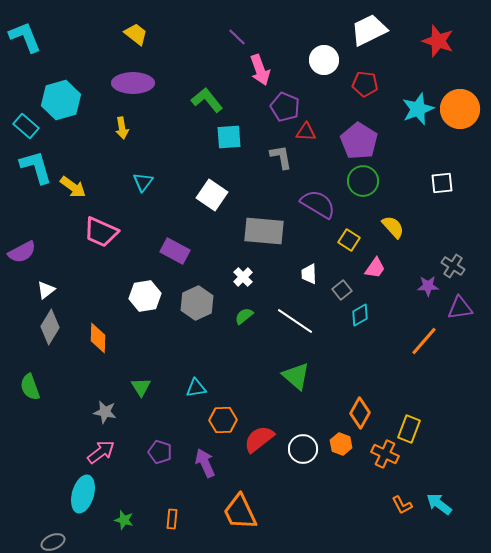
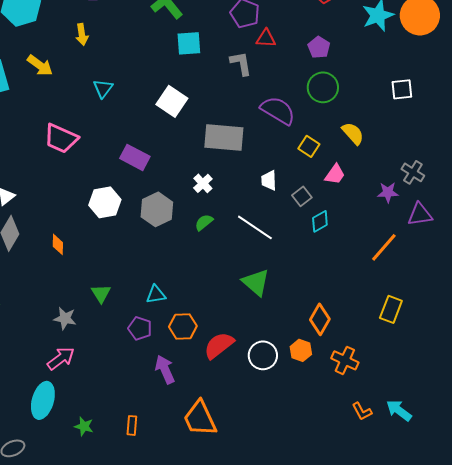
purple pentagon: (359, 141) -> (319, 47), size x0.6
yellow arrow: (73, 187) -> (40, 65), moved
orange diamond: (98, 338) -> (58, 244), size x0.7
yellow rectangle: (409, 429) -> (391, 309), moved
purple pentagon: (160, 452) -> (140, 328), moved

